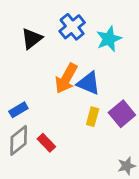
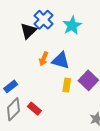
black triangle: (32, 39) -> (28, 31), moved
orange arrow: (66, 78) -> (44, 59), size x0.6

